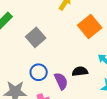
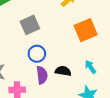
blue circle: (39, 72) -> (37, 54), moved

